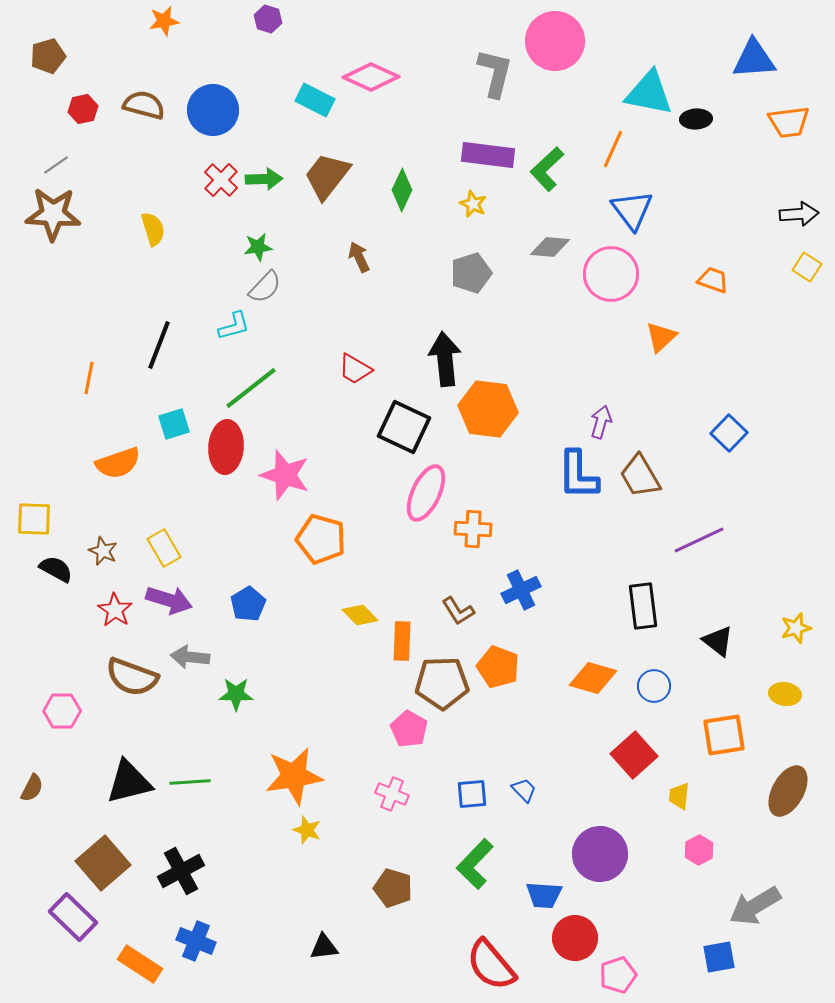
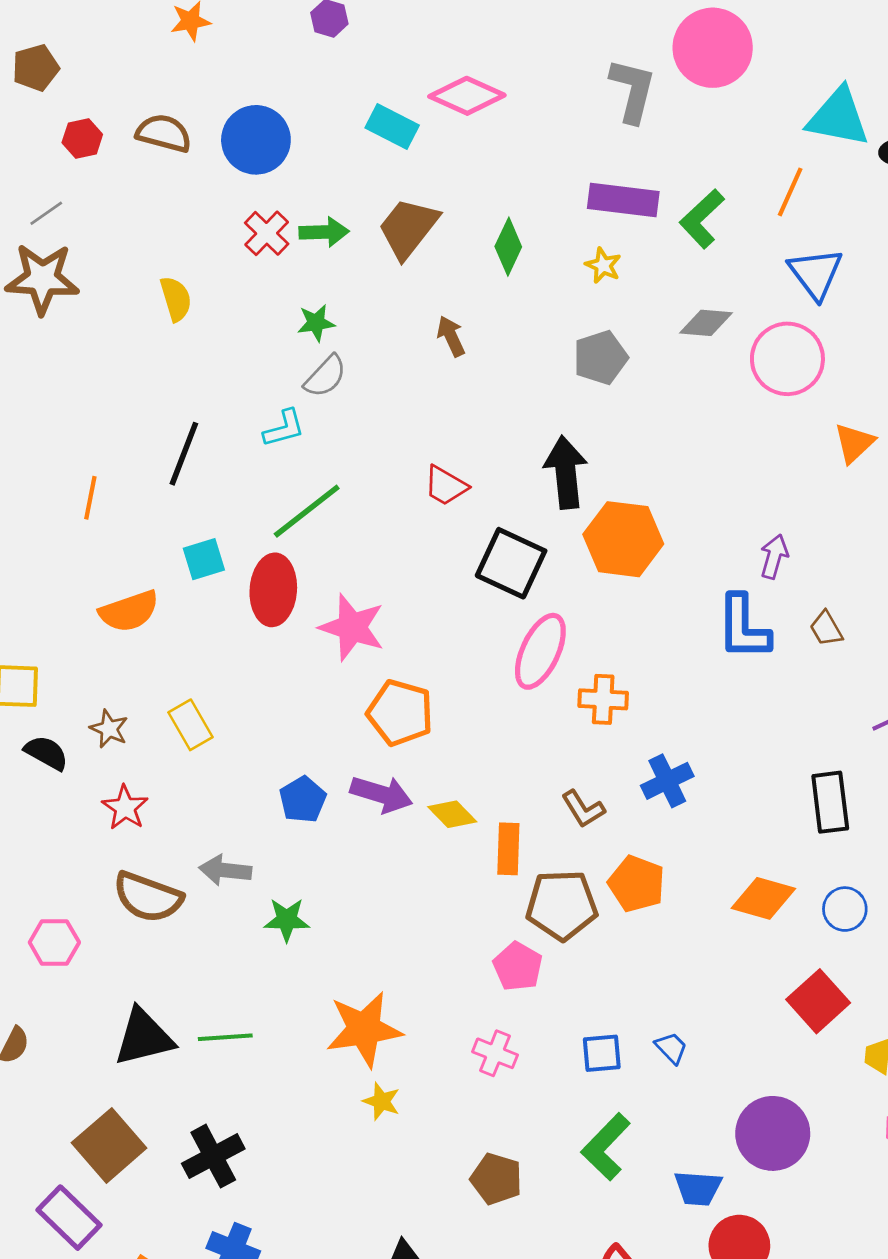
brown trapezoid: (640, 476) -> (826, 629), size x0.6
purple arrow: (169, 600) -> (381, 794), moved

